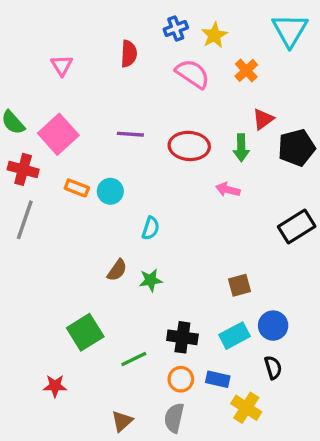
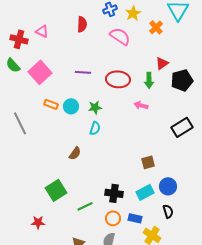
pink triangle: (62, 65) -> (42, 31), turned -32
orange cross: (246, 70) -> (156, 27), moved
red cross: (23, 169) -> (19, 39), moved
gray line: (25, 220) -> (20, 123), turned -45
green star: (151, 280) -> (95, 107), moved

